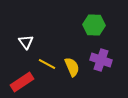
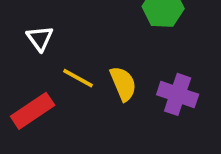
purple cross: (101, 60) -> (178, 94), moved

